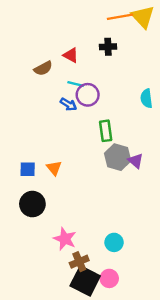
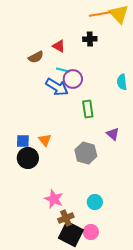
blue arrow: (68, 104) -> (57, 87), size x1.6
gray hexagon: (118, 157) -> (86, 153), moved
black circle: (32, 204) -> (28, 158), moved

